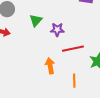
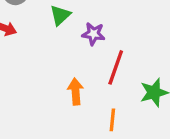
red line: (73, 49) -> (116, 67), turned -65

